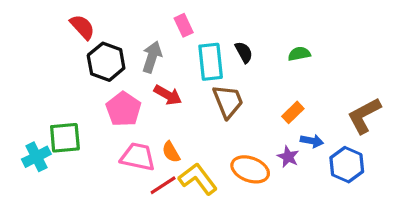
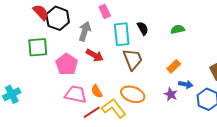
black hexagon: (106, 62) -> (58, 18), moved
green square: (65, 138) -> (38, 47), moved
orange ellipse: (250, 169) -> (133, 94), moved

